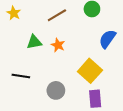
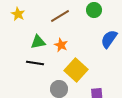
yellow square: (90, 71) -> (76, 70), moved
black line: (21, 76) -> (35, 63), moved

